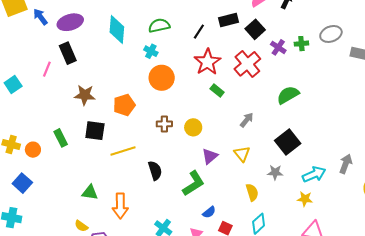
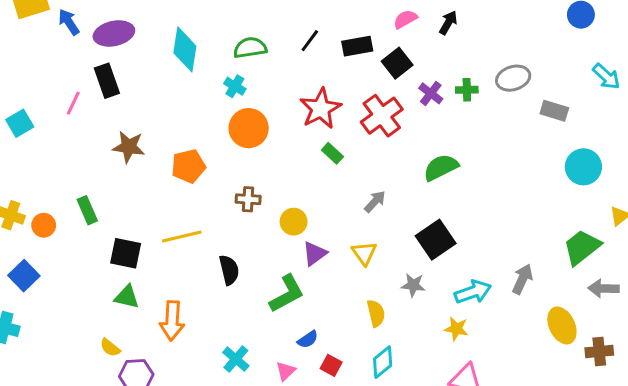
black line: (199, 32) -> (310, 41), moved
yellow circle: (193, 127) -> (294, 222), moved
black square: (95, 131) -> (126, 253), moved

